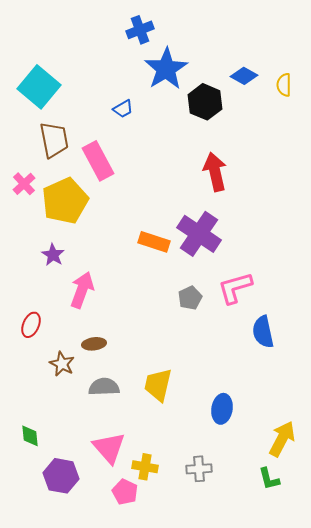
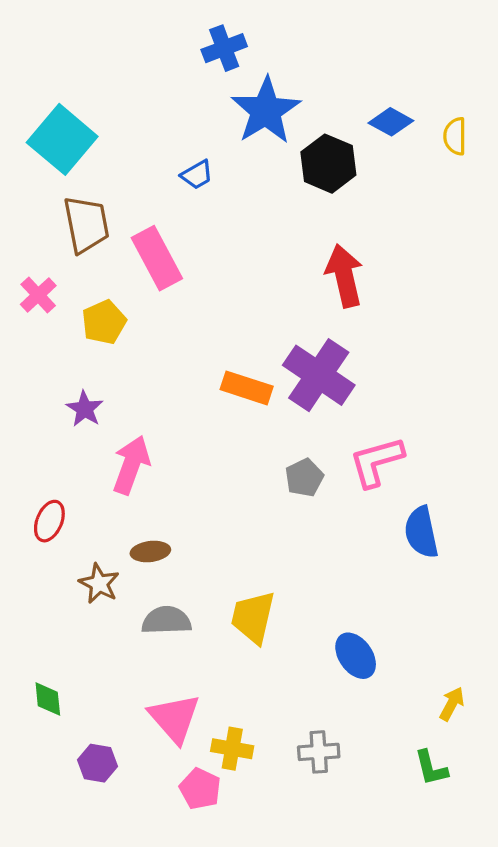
yellow pentagon: (65, 201) -> (104, 322), size x0.6
blue ellipse: (222, 409) -> (356, 656), turned -44
yellow arrow: (282, 439) -> (452, 704), size x0.6
purple hexagon: (61, 476) -> (97, 763), size x0.7

